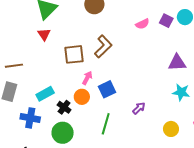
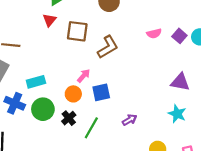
brown square: (74, 54) -> (77, 31), moved
black cross: (64, 107) -> (69, 118), moved
green circle: (63, 133) -> (43, 109), moved

